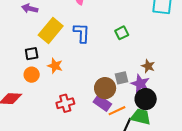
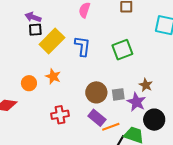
green square: (122, 33) -> (122, 50), size x1.5
black square: (32, 54) -> (35, 30), moved
brown circle: (105, 88) -> (96, 92), moved
black circle: (146, 99) -> (154, 120), moved

